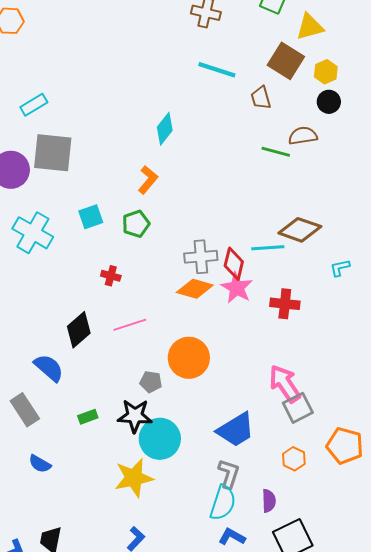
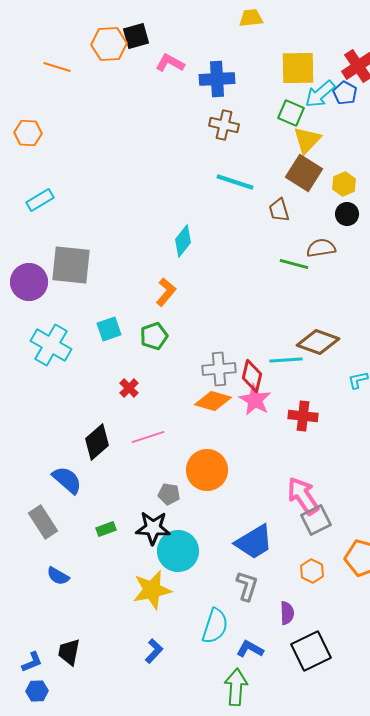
yellow triangle: (310, 27) -> (307, 140), moved, turned -32
cyan rectangle: (34, 105) -> (40, 200), moved
red cross: (111, 276) -> (129, 388), turned 30
cyan semicircle: (223, 503) -> (215, 626), moved

